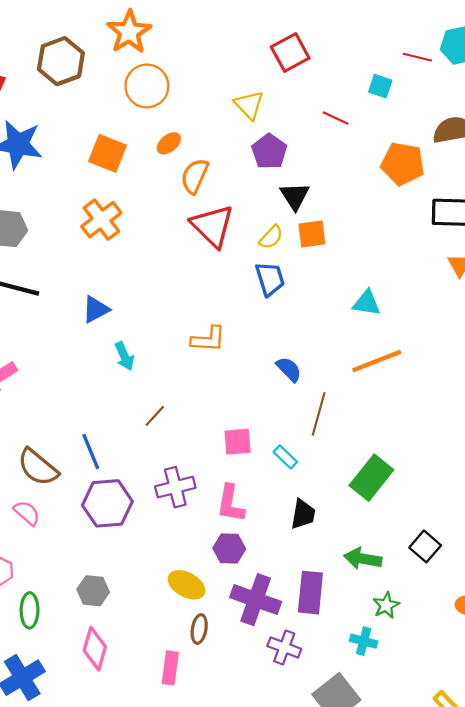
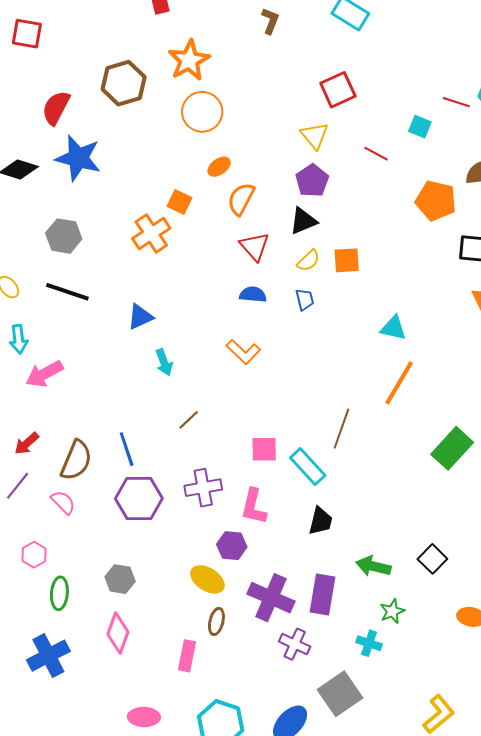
yellow triangle: (249, 105) -> (314, 136), moved
orange square: (108, 153) -> (179, 202), moved, size x0.7
black triangle: (295, 196) -> (303, 221), moved, turned 36
red triangle: (213, 226) -> (255, 246), size x0.7
blue trapezoid: (270, 279) -> (305, 299), size x0.7
orange L-shape: (208, 339) -> (243, 352), turned 36
orange line: (377, 361) -> (399, 383), turned -42
blue semicircle: (289, 369) -> (253, 294), moved, turned -44
cyan rectangle: (285, 457) -> (308, 467), size x1.6
brown semicircle: (38, 467) -> (76, 460), turned -111
green rectangle: (371, 478) -> (452, 448), moved
purple hexagon: (229, 549) -> (232, 546), moved

